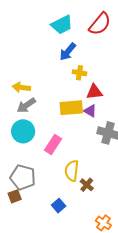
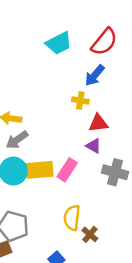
blue arrow: (68, 52) -> (95, 75), moved
yellow rectangle: (71, 108) -> (40, 170), moved
pink rectangle: (53, 145) -> (67, 170), moved

